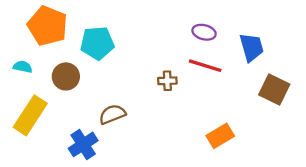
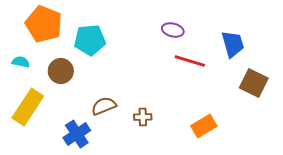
purple ellipse: (204, 32) -> (173, 30), moved
brown cross: (167, 81) -> (143, 117), moved

